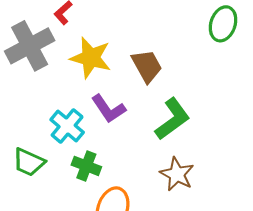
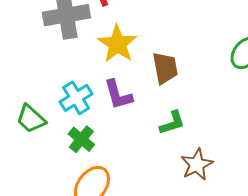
green L-shape: (172, 119) -> (172, 123), size x0.7
brown star: (177, 174) -> (197, 164), moved

